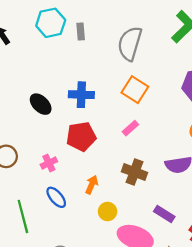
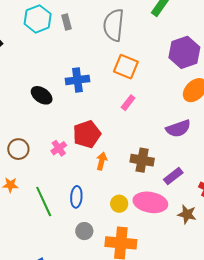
red pentagon: (81, 136) -> (87, 134), moved
brown cross: (134, 172) -> (142, 160), moved
blue ellipse: (56, 197) -> (76, 197), moved, turned 55
yellow circle: (108, 212) -> (119, 204), moved
purple rectangle: (164, 214) -> (173, 176), turned -60

